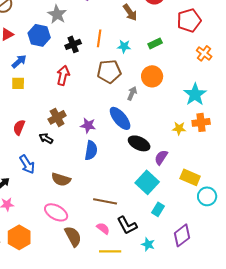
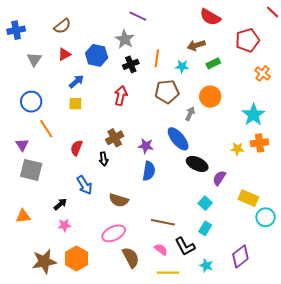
brown arrow: (130, 12) -> (196, 45), moved, turned 108
gray star: (57, 14) -> (125, 39), moved
black arrow: (46, 138) -> (104, 159), turned -128
cyan square: (147, 182) -> (205, 203), size x0.6
cyan rectangle: (158, 209) -> (205, 228), moved
pink ellipse: (56, 212) -> (114, 233), turned -55

